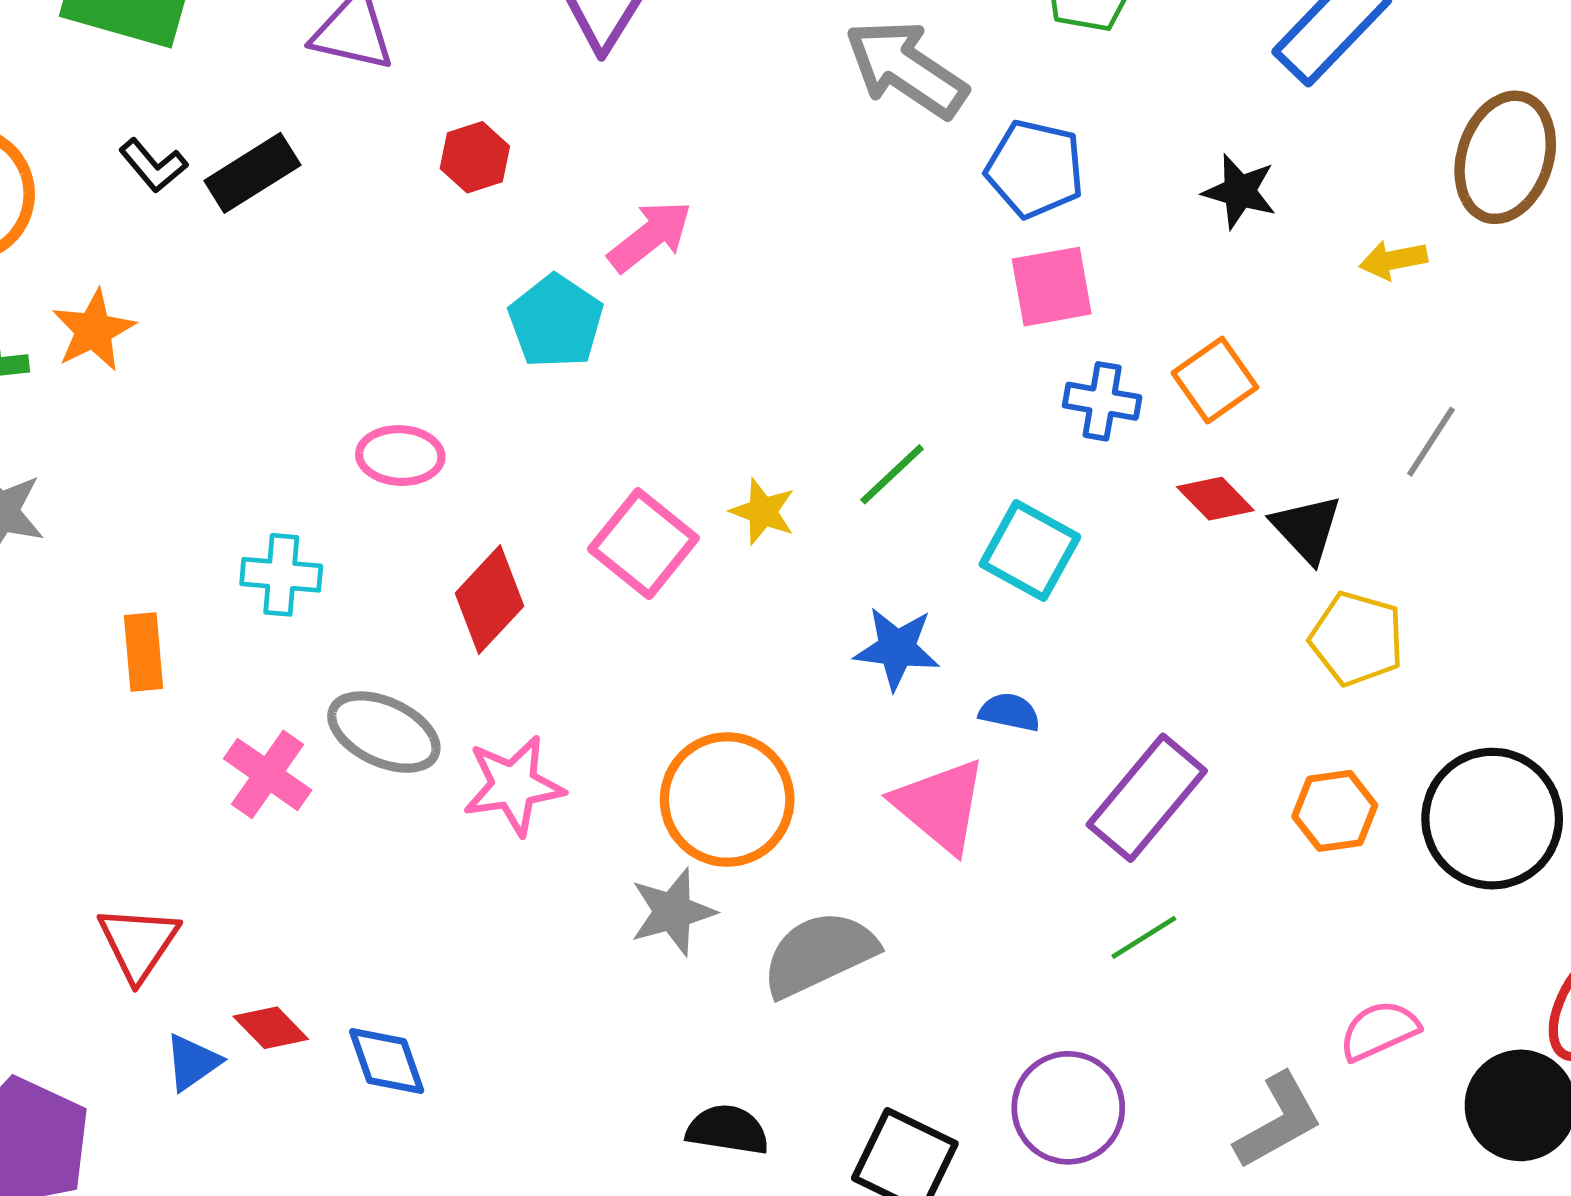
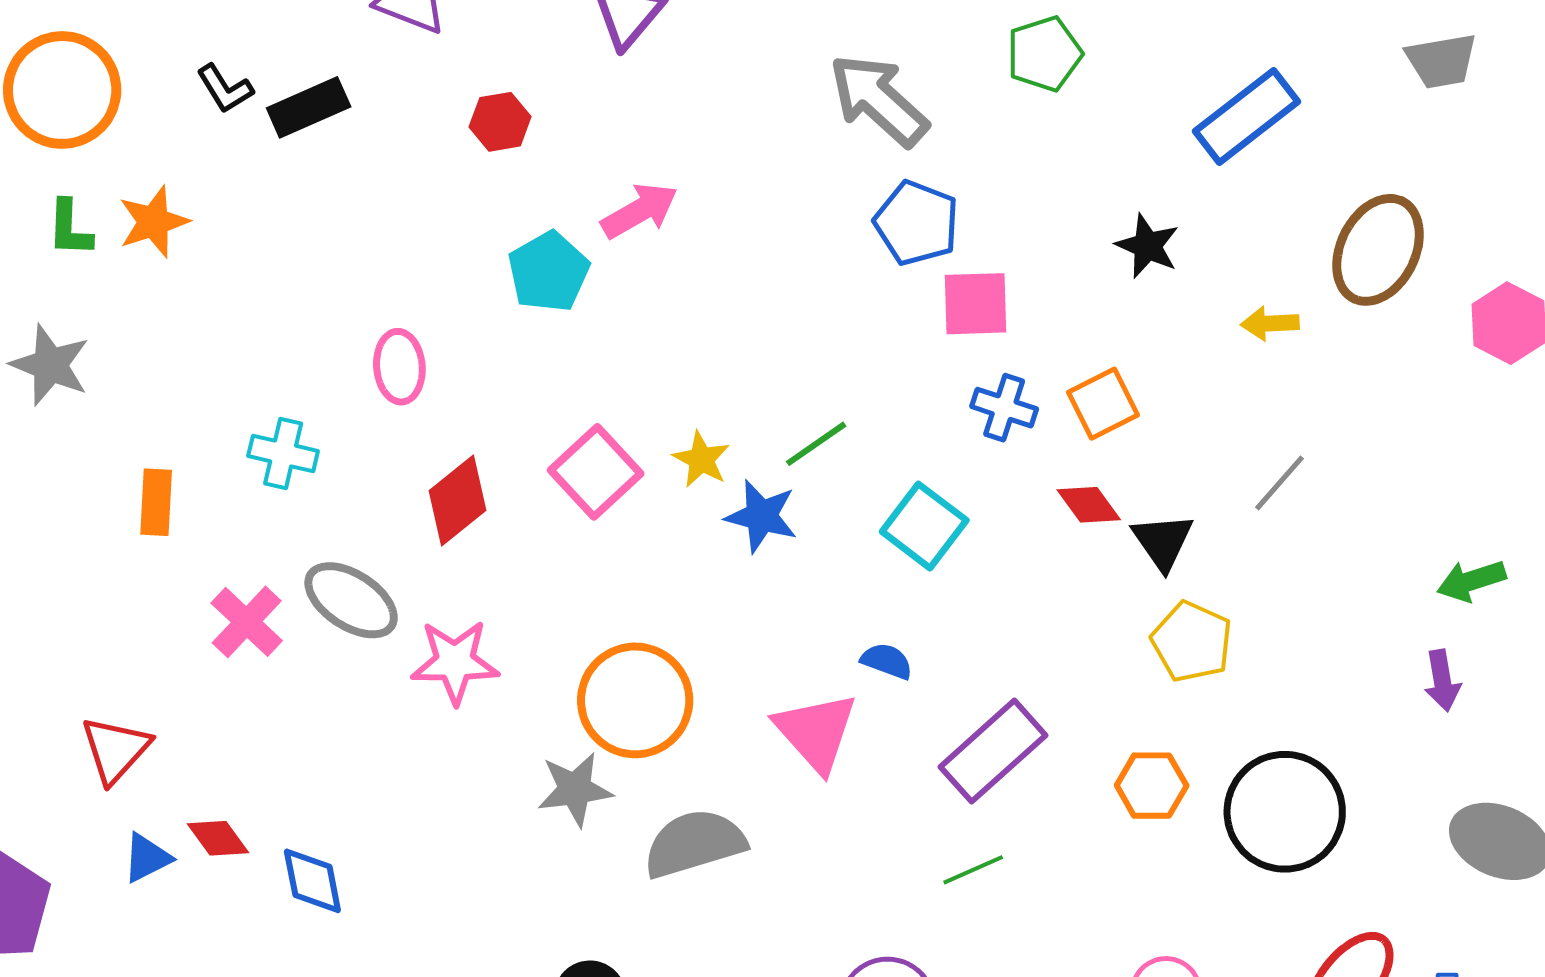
blue pentagon: (1035, 169) -> (917, 223), moved
pink ellipse: (400, 456) -> (399, 367), turned 74
blue star: (897, 648) -> (761, 516), moved

